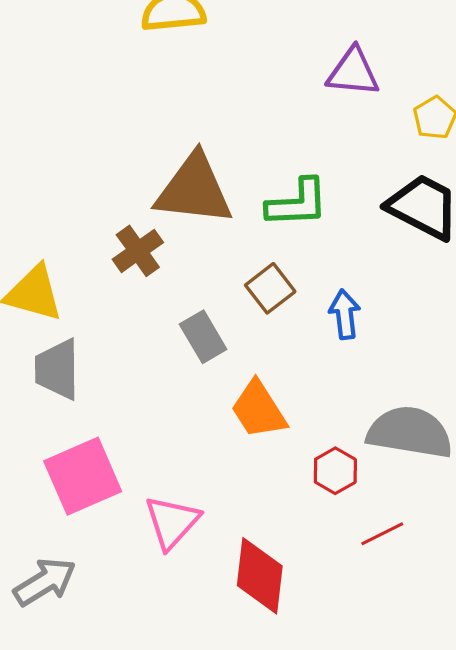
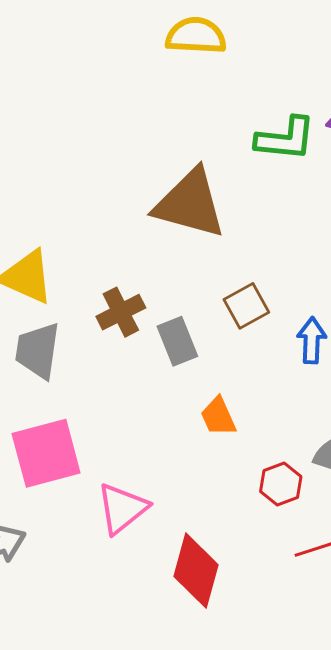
green L-shape: (297, 203) -> (285, 139), moved
brown cross: (138, 251) -> (121, 312), moved
orange trapezoid: (259, 410) -> (218, 417), size x0.7

